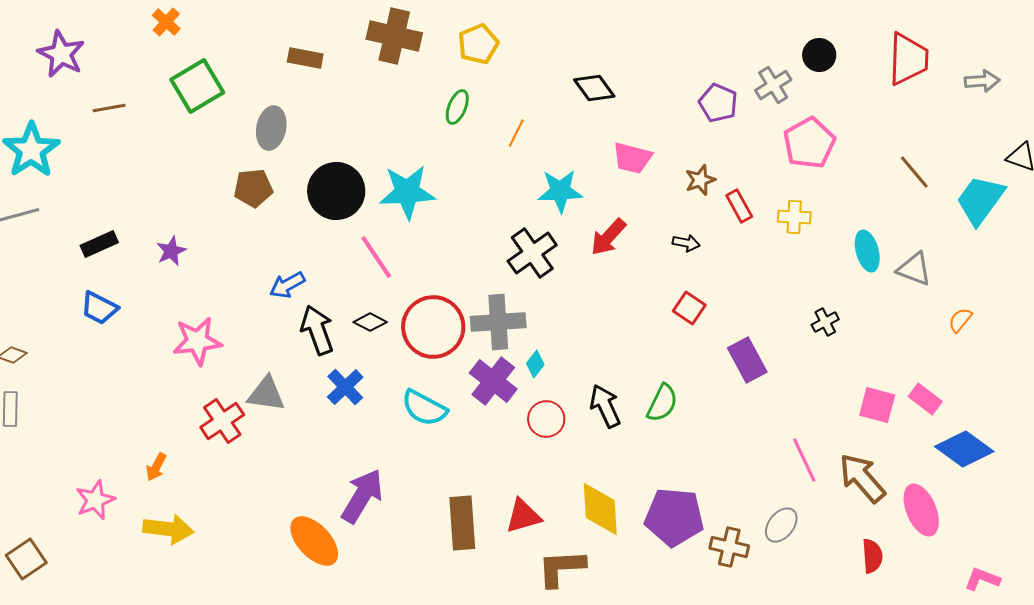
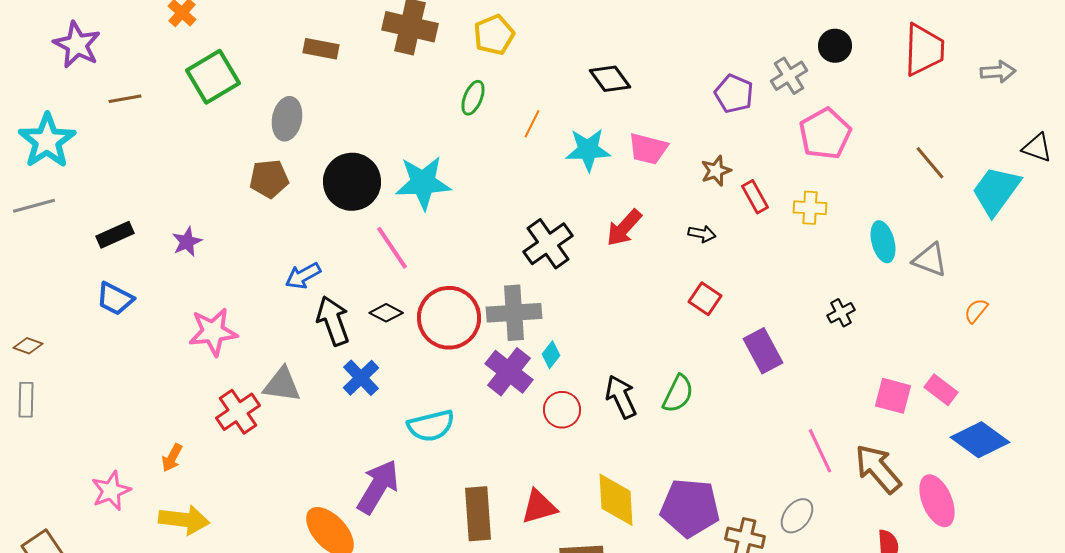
cyan star: (560, 191) -> (588, 150), moved
cyan semicircle: (424, 408) -> (431, 426), moved, turned -42

